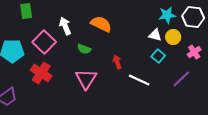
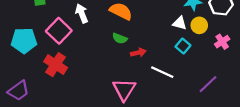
green semicircle: (84, 49) -> (120, 38), moved
red arrow: (117, 62) -> (138, 53), turned 96
pink triangle: (86, 79) -> (124, 90), moved
purple line: (181, 79) -> (208, 84), moved

